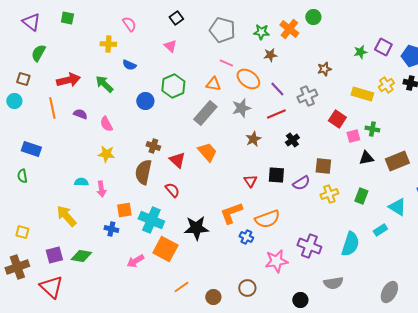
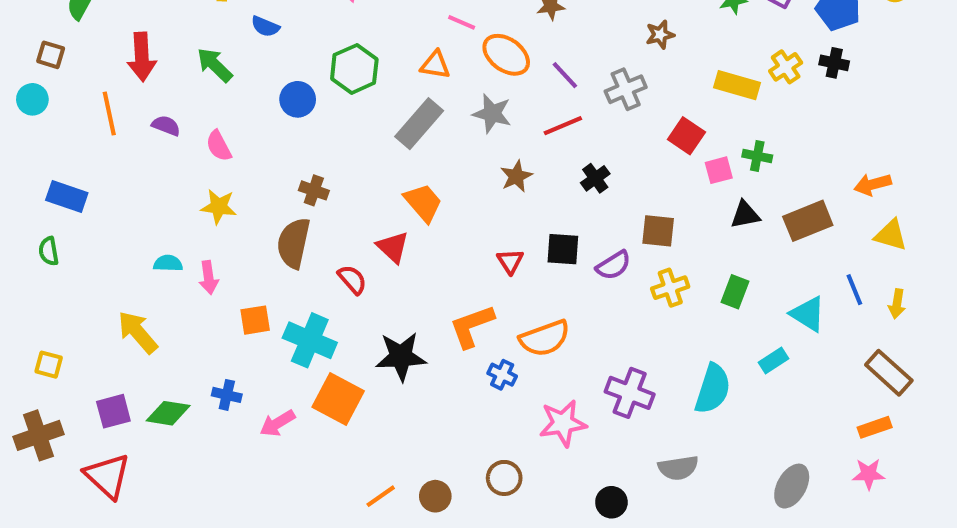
red arrow: (68, 80) -> (142, 57), turned 100
gray star: (241, 108) -> (492, 114), turned 30
red triangle: (177, 160) -> (393, 247), moved
blue cross: (111, 229) -> (227, 395), moved
orange line: (181, 287) -> (381, 496), moved

